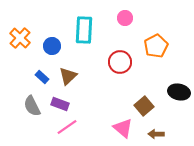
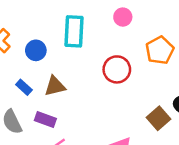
brown triangle: (68, 76) -> (55, 86), turned 30
brown square: (144, 106) -> (159, 118), moved

